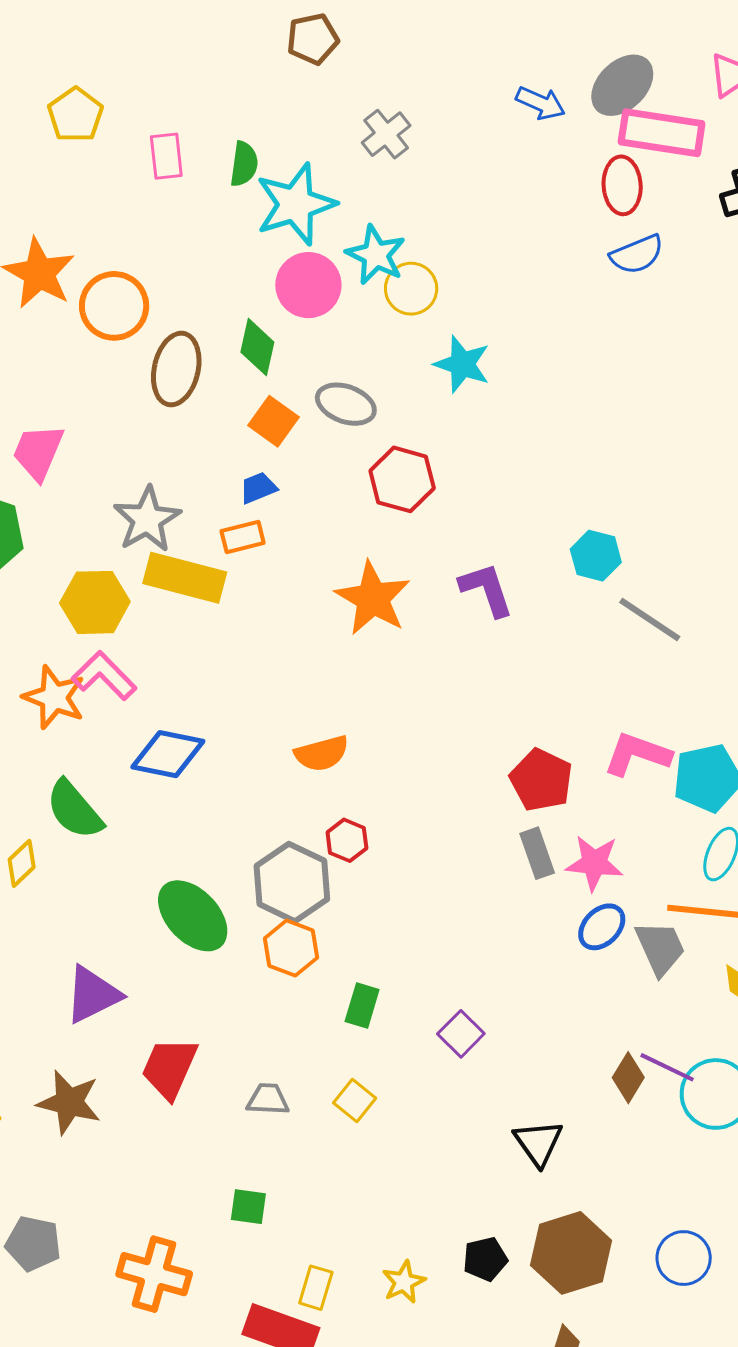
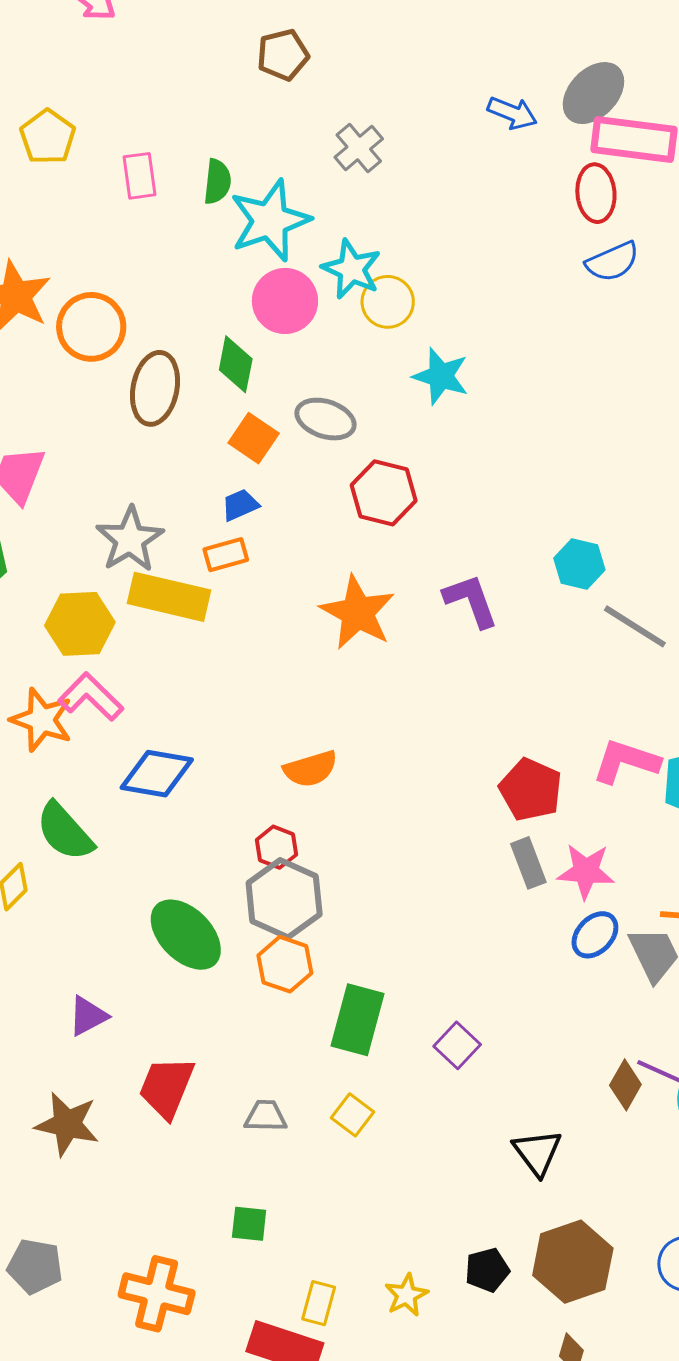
red hexagon: (347, 840) -> (276, 847), moved
purple triangle: (93, 995) -> (88, 1016), size x0.7
green rectangle: (362, 1005) -> (357, 1020), size x1.6

